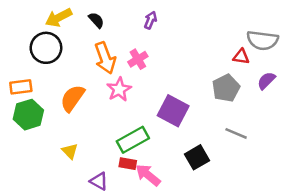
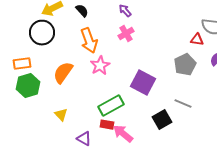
purple arrow: (150, 20) -> (125, 11), turned -64
pink cross: (138, 59) -> (126, 34), moved
gray line: (236, 133) -> (183, 104), moved

